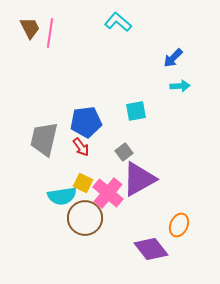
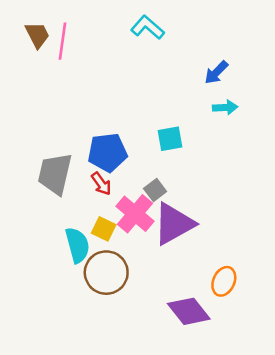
pink cross: (108, 193) -> (135, 214), moved
cyan semicircle: (62, 196) -> (77, 245), turned -96

